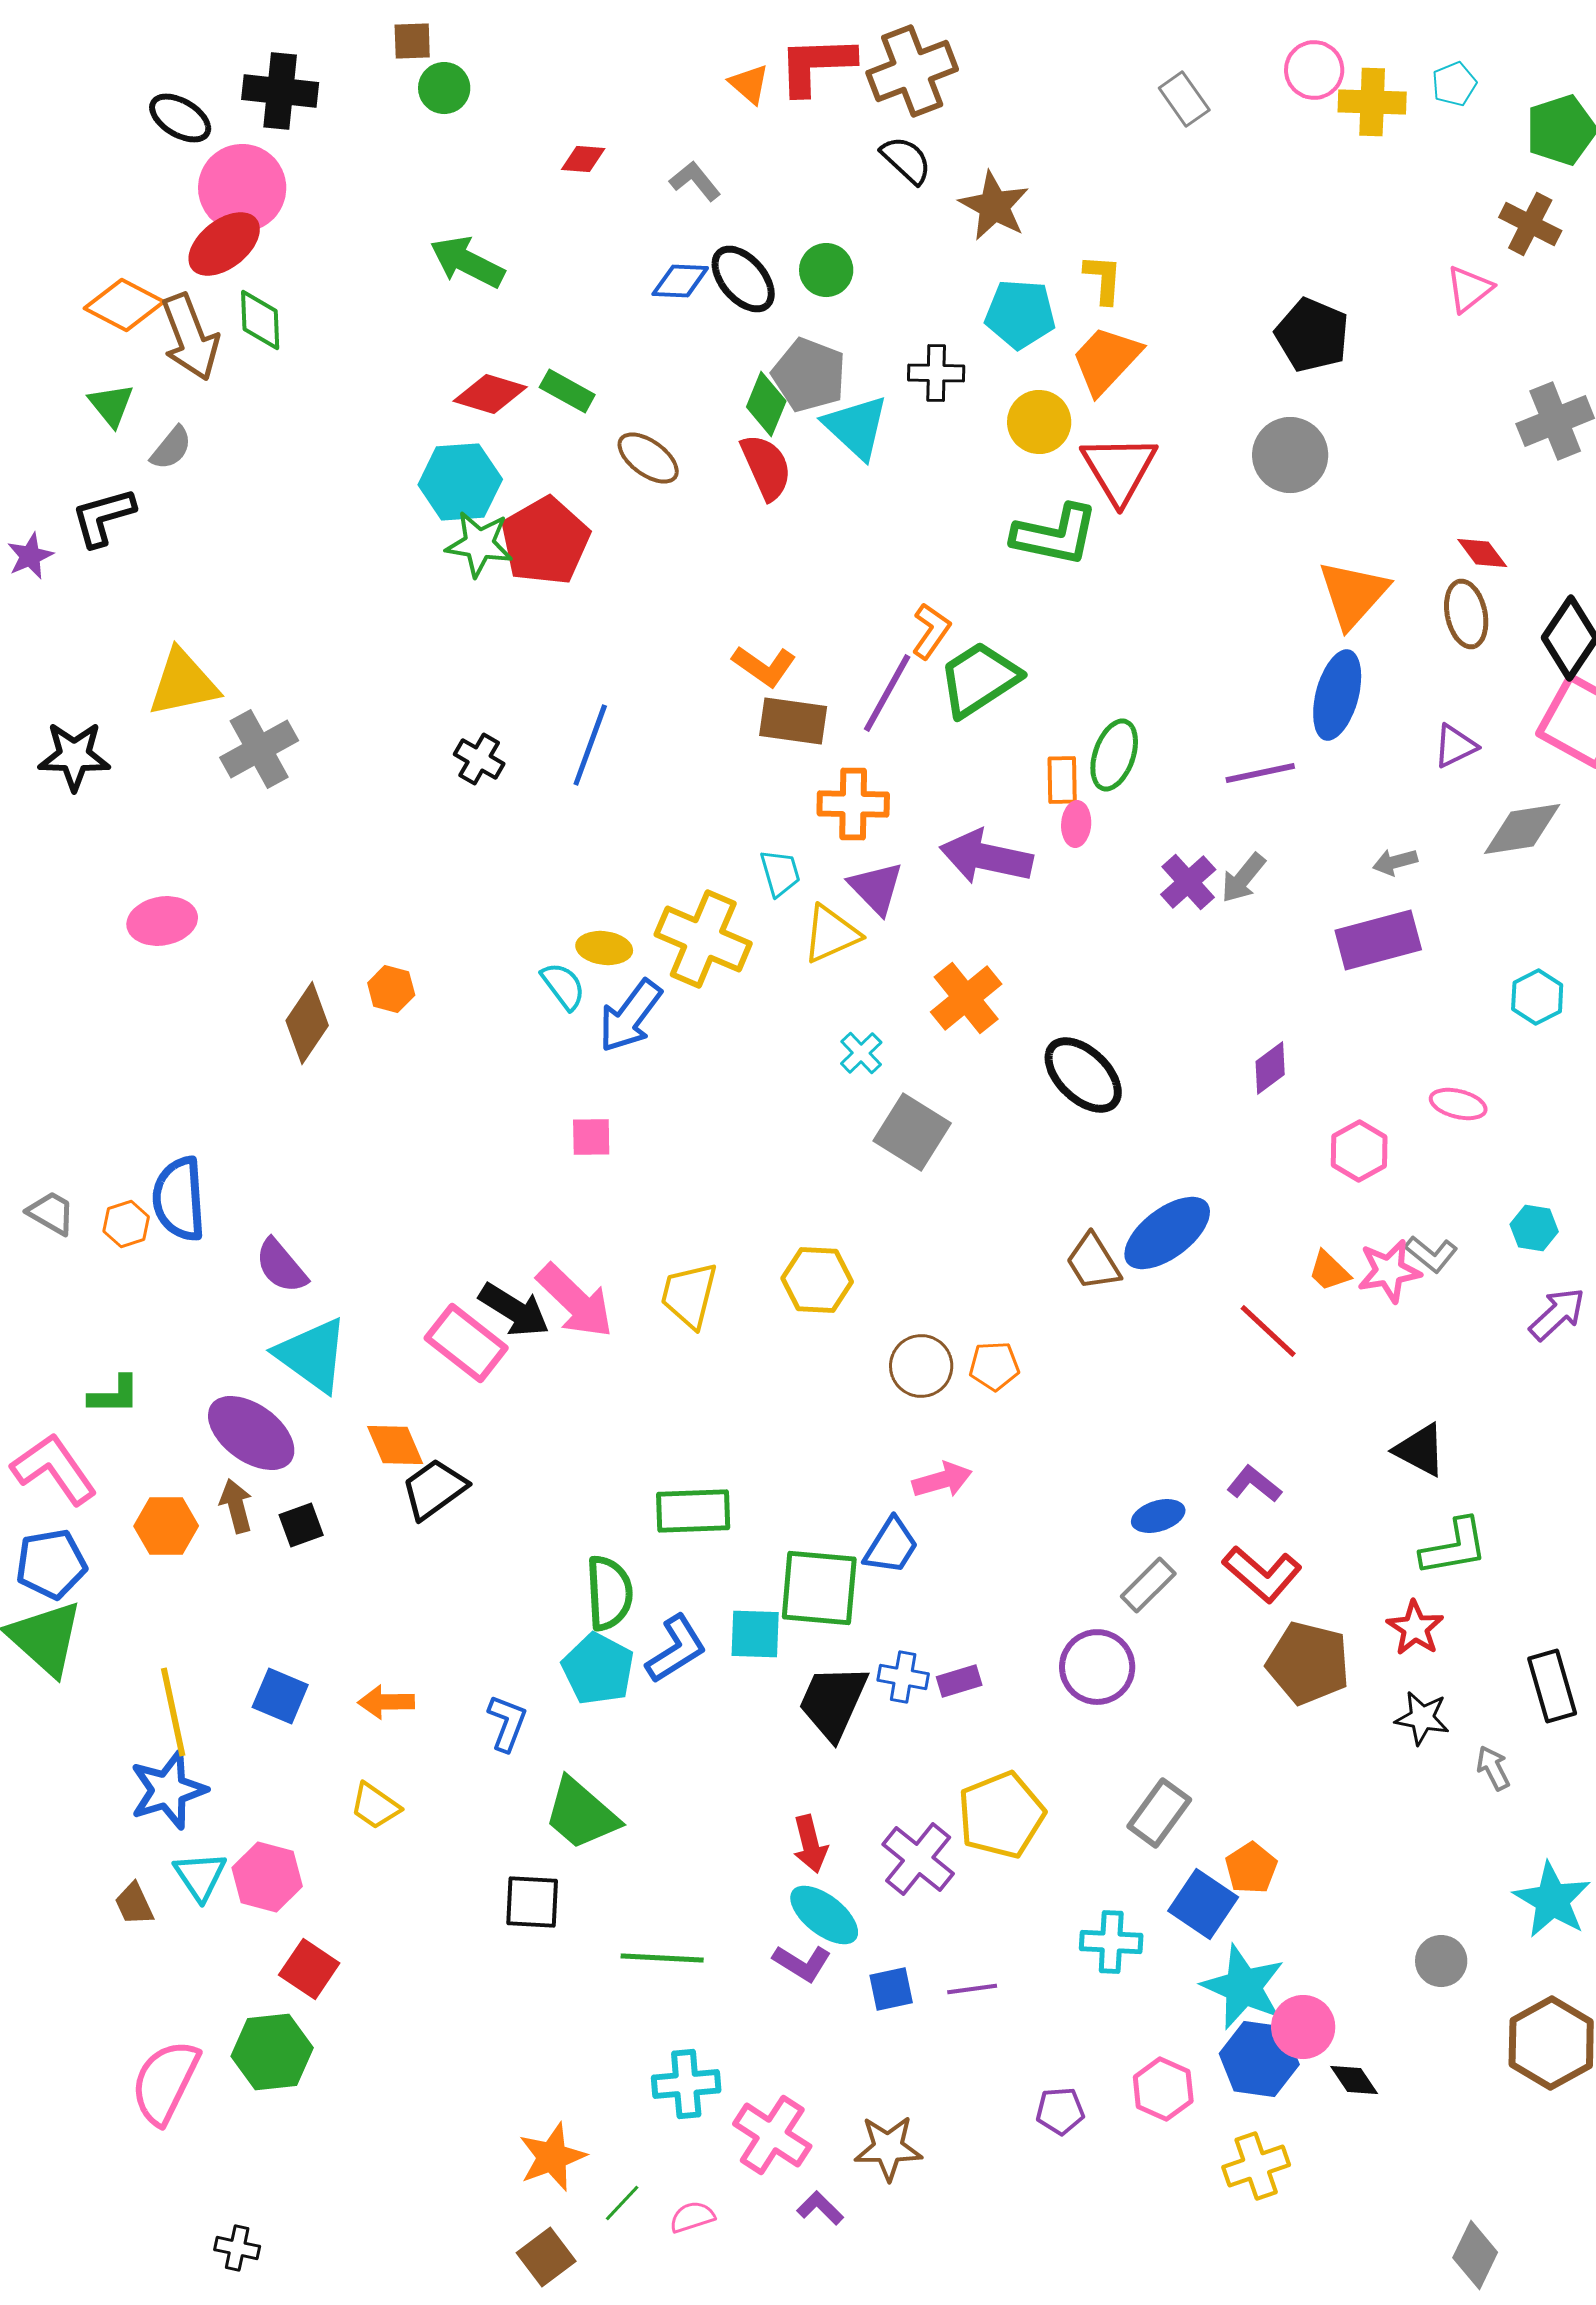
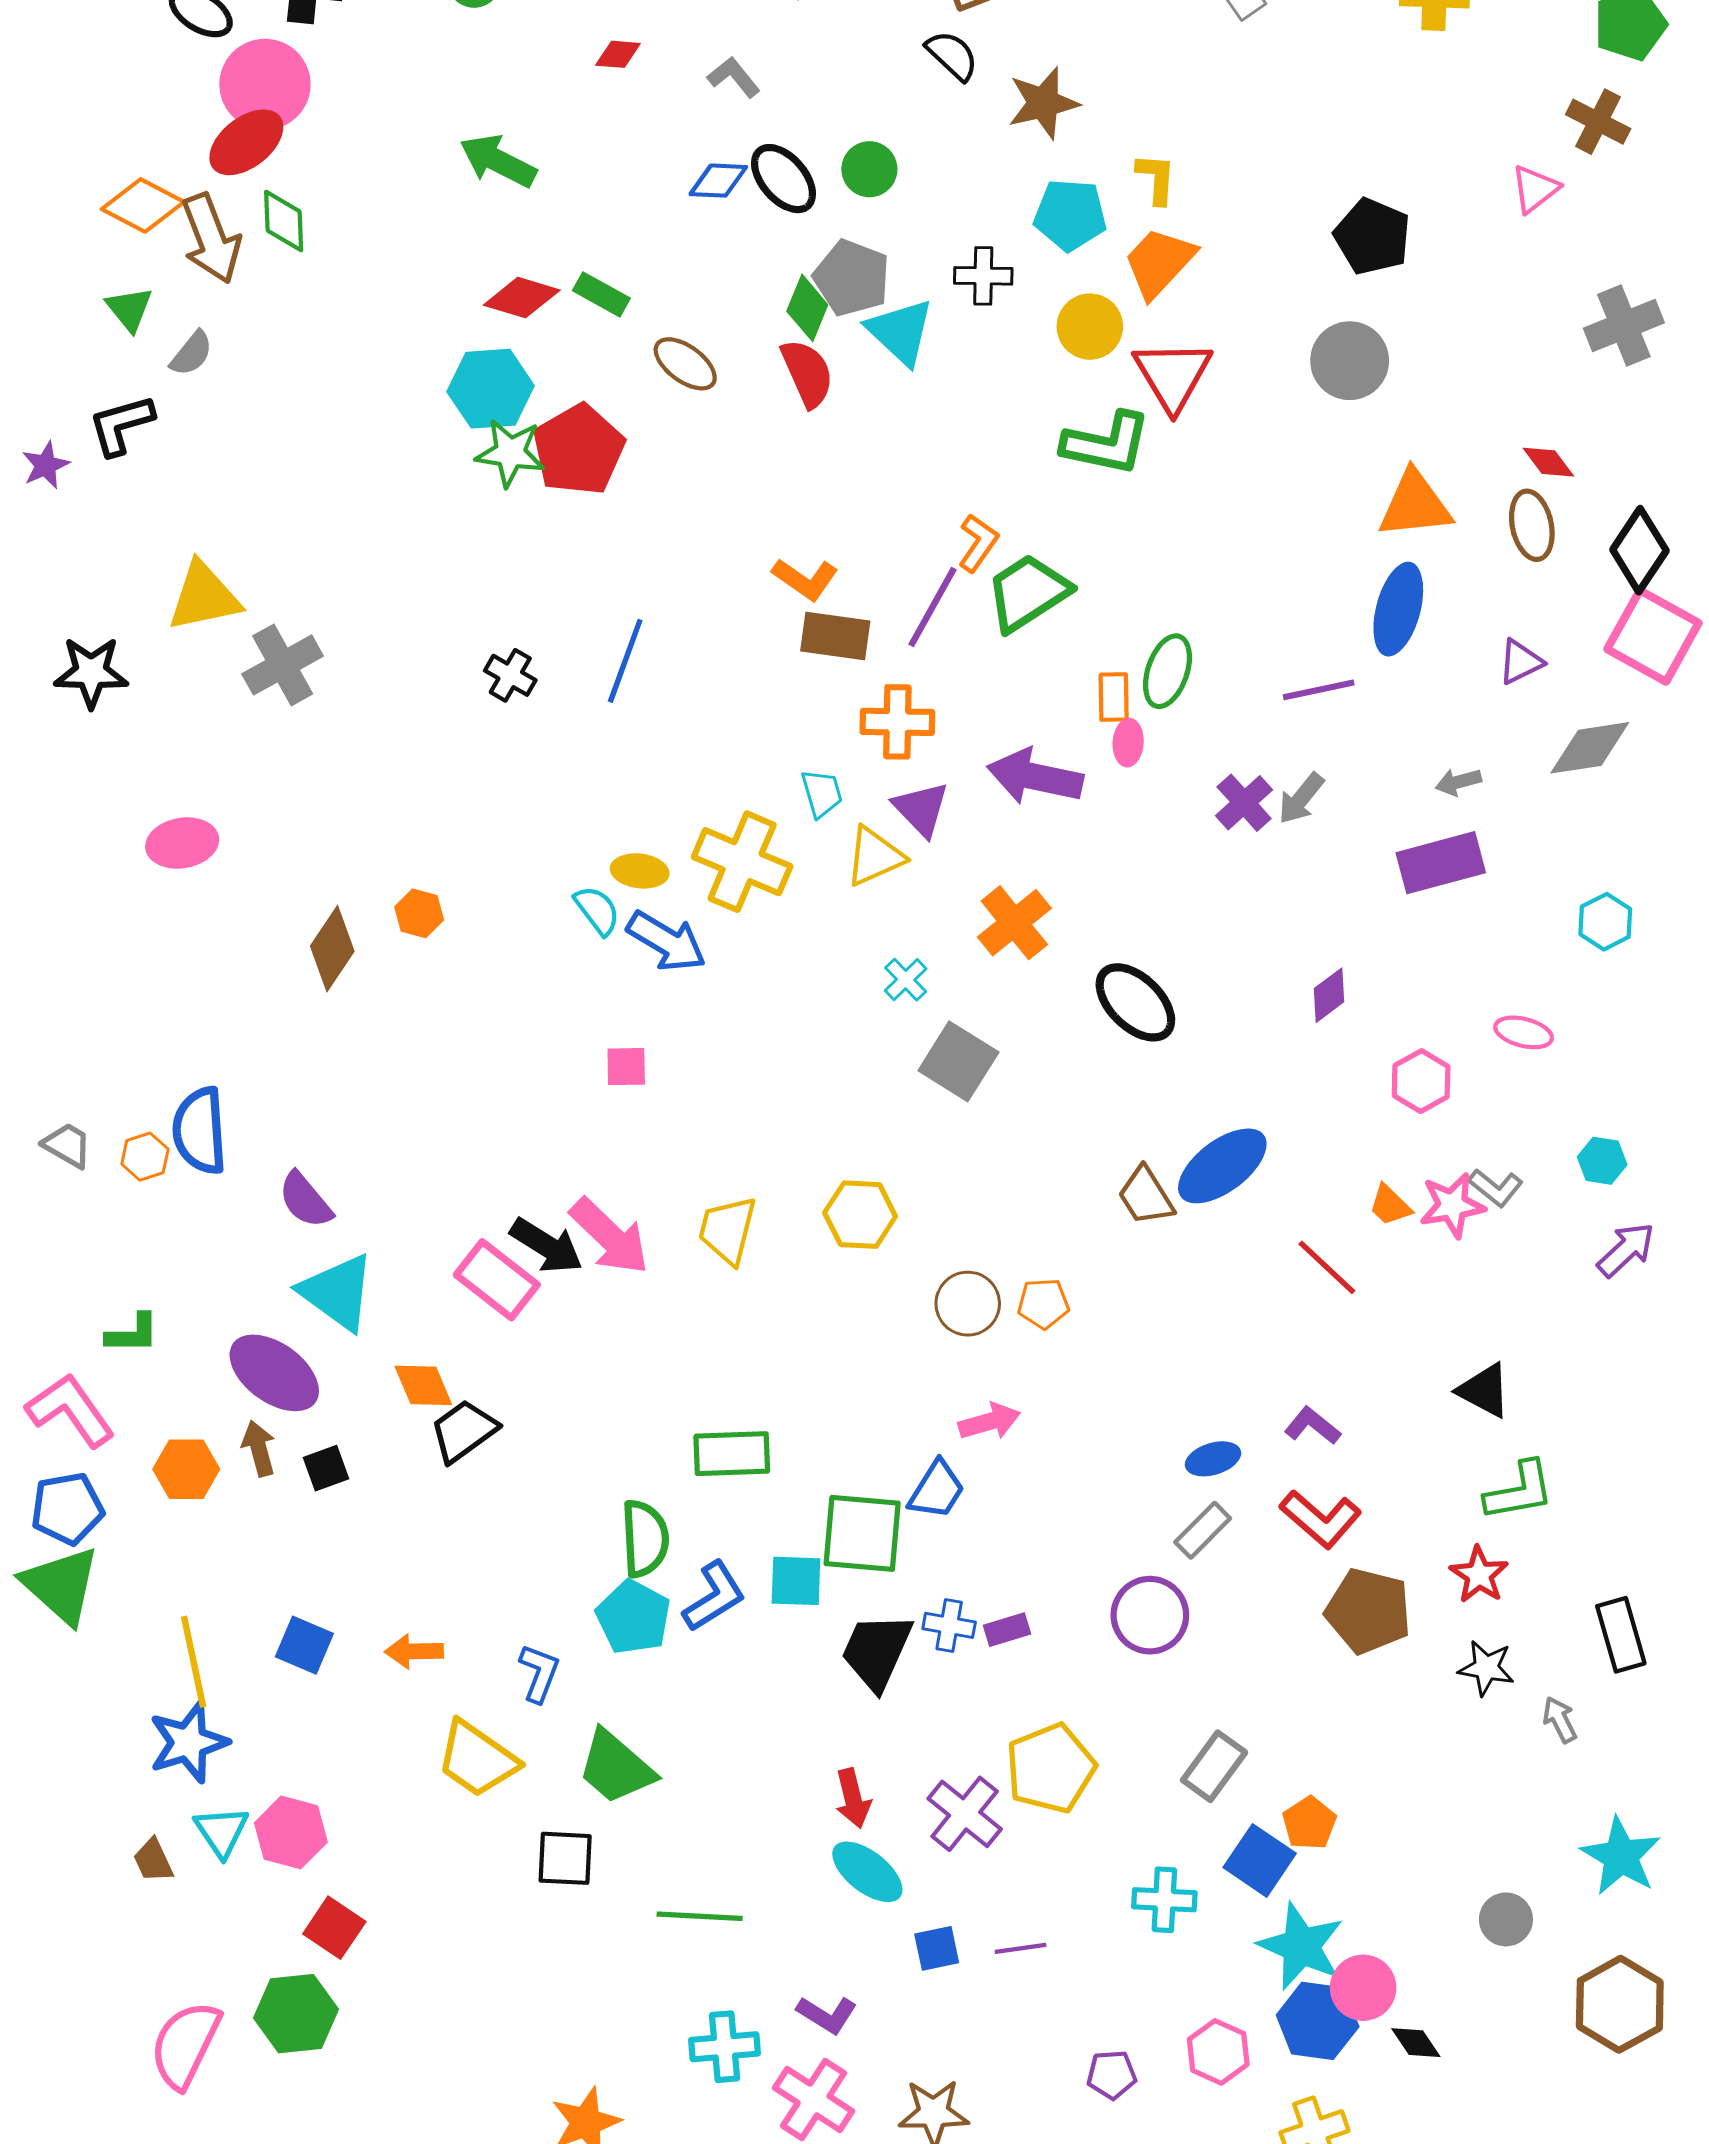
brown star: (994, 206) -> (1043, 103), turned 30
orange triangle: (1353, 594) -> (1415, 505), turned 42
blue arrow: (630, 1016) -> (667, 941), turned -96
yellow trapezoid: (375, 1806) -> (477, 1759), moved, size x1.6
purple L-shape: (802, 1963) -> (827, 2015), moved

